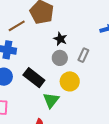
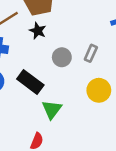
black star: (60, 39) -> (38, 31), moved
yellow circle: (70, 81) -> (99, 90), moved

